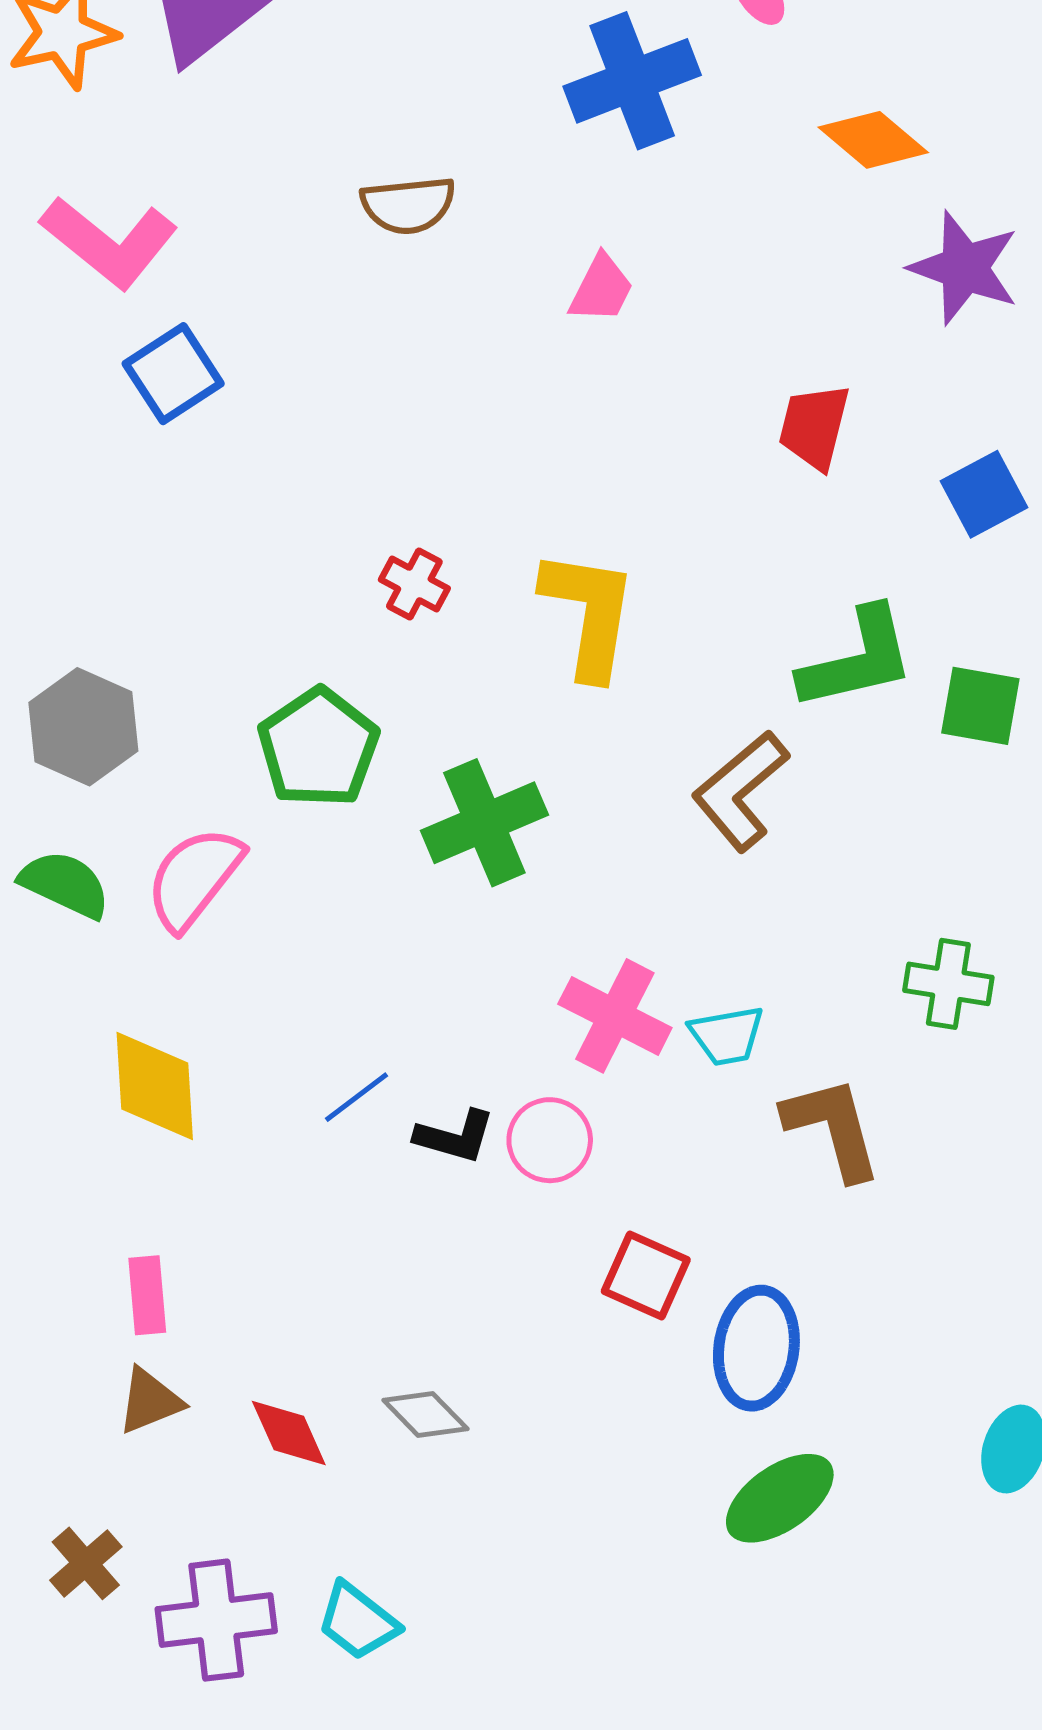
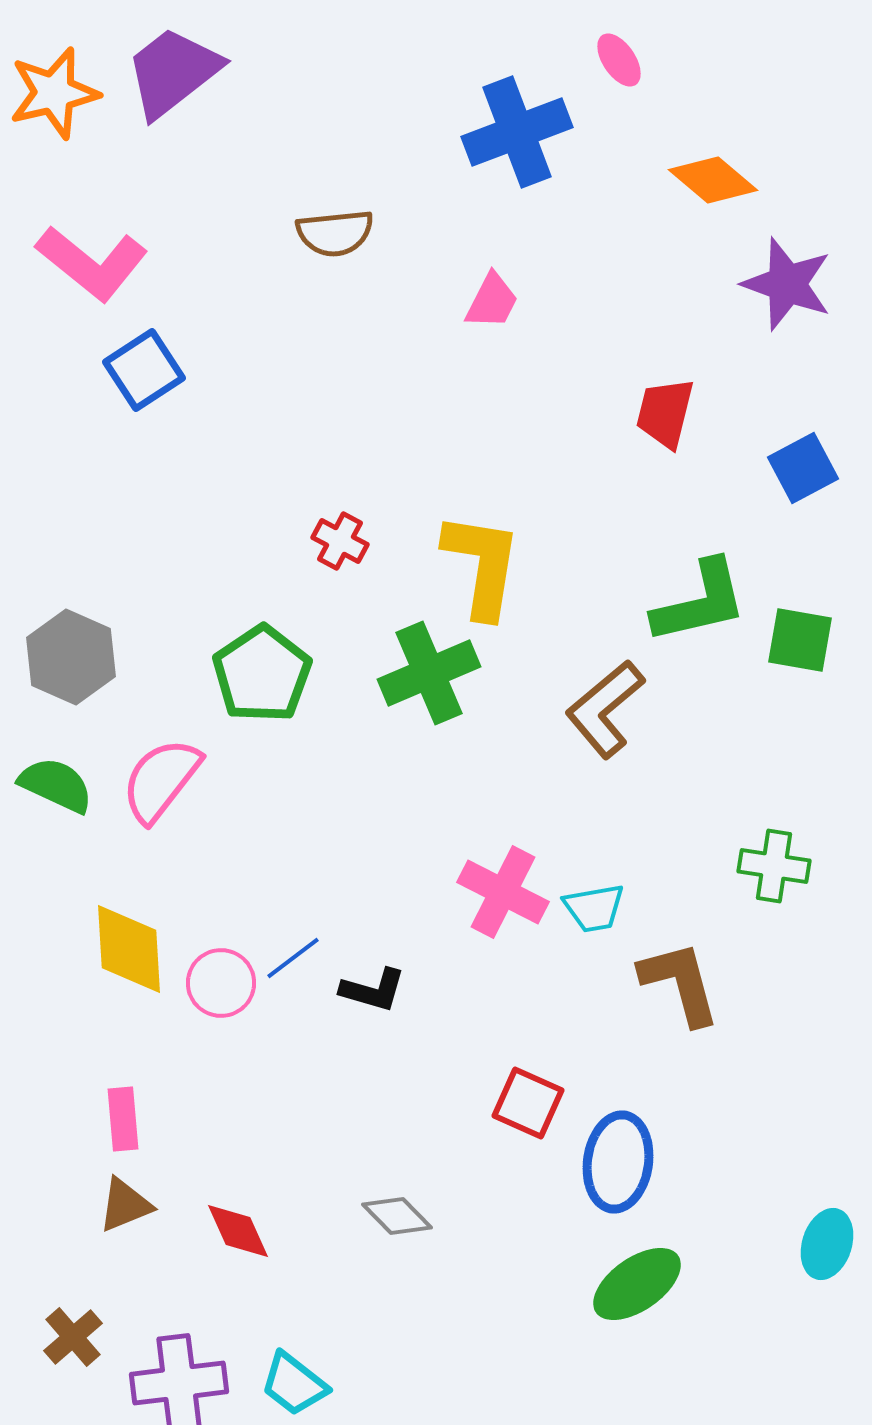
green cross: (484, 823) -> (429, 673), moved
pink circle: (550, 1140) -> (221, 983), moved
gray diamond: (425, 1415) -> (397, 1216), moved

